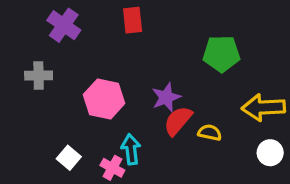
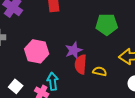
red semicircle: (178, 121) -> (81, 64), turned -36

